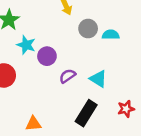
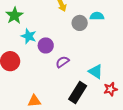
cyan semicircle: (111, 35) -> (97, 16), moved
cyan triangle: (98, 79) -> (96, 72), moved

